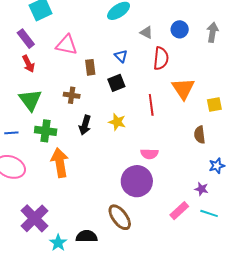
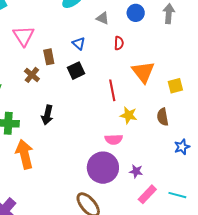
pink triangle: (67, 45) -> (24, 36), turned 50
red semicircle: (161, 58) -> (119, 43), size x0.6
brown cross: (72, 95) -> (32, 75), moved, turned 35
yellow star: (117, 122) -> (129, 115), moved
purple star: (201, 189) -> (136, 171), moved

